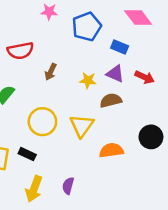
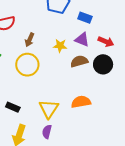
yellow circle: (42, 122) -> (27, 65), moved
yellow triangle: (82, 126) -> (49, 109), moved
black circle: (151, 137) -> (103, 64), moved

